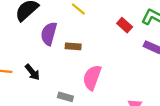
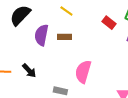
brown rectangle: (73, 46) -> (64, 37), moved

